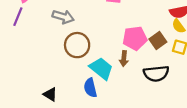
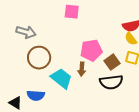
brown square: (158, 41) -> (112, 62), moved
blue semicircle: (90, 88) -> (36, 95), moved, turned -72

